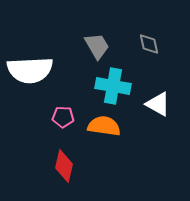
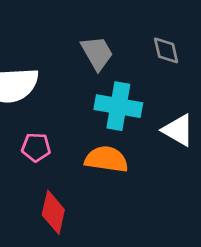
pink pentagon: (63, 117) -> (36, 147), moved

